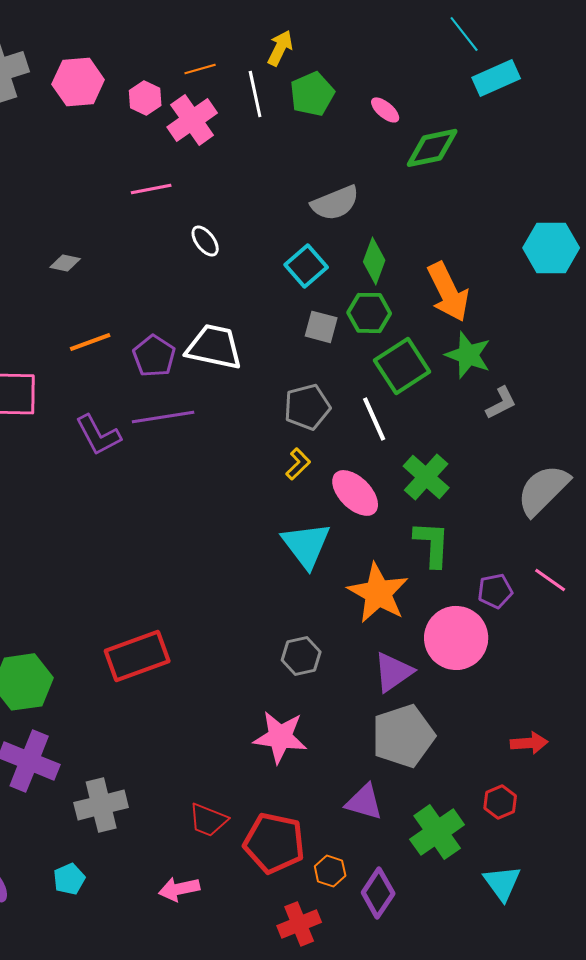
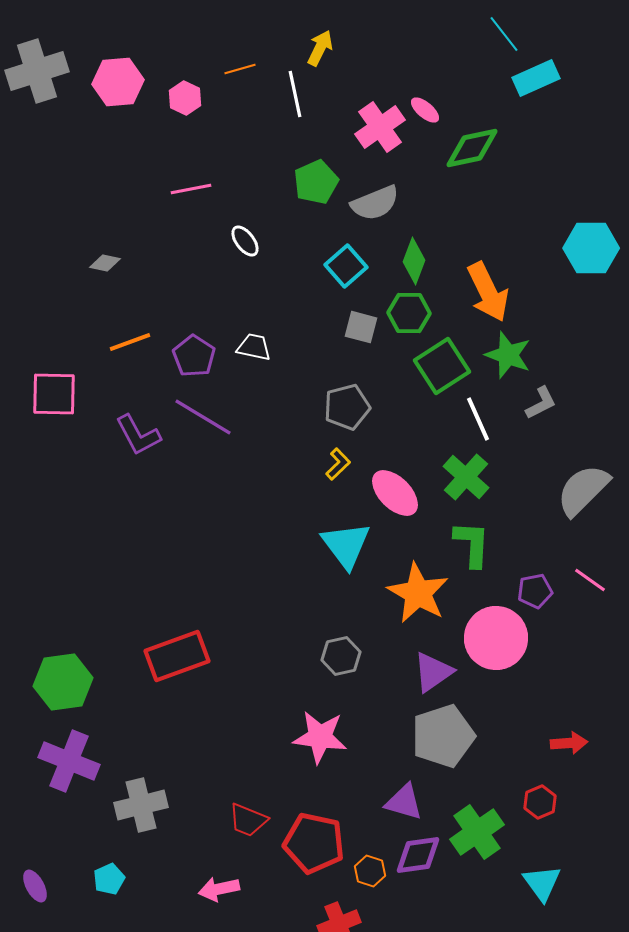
green pentagon: (312, 94) -> (316, 182), moved
pink cross: (192, 120) -> (380, 127), moved
white trapezoid: (214, 347) -> (254, 347), size x0.6
purple line: (163, 417) -> (203, 417), turned 40
white line: (374, 419) -> (478, 419), moved
purple diamond: (378, 893) -> (418, 855), moved, turned 48

